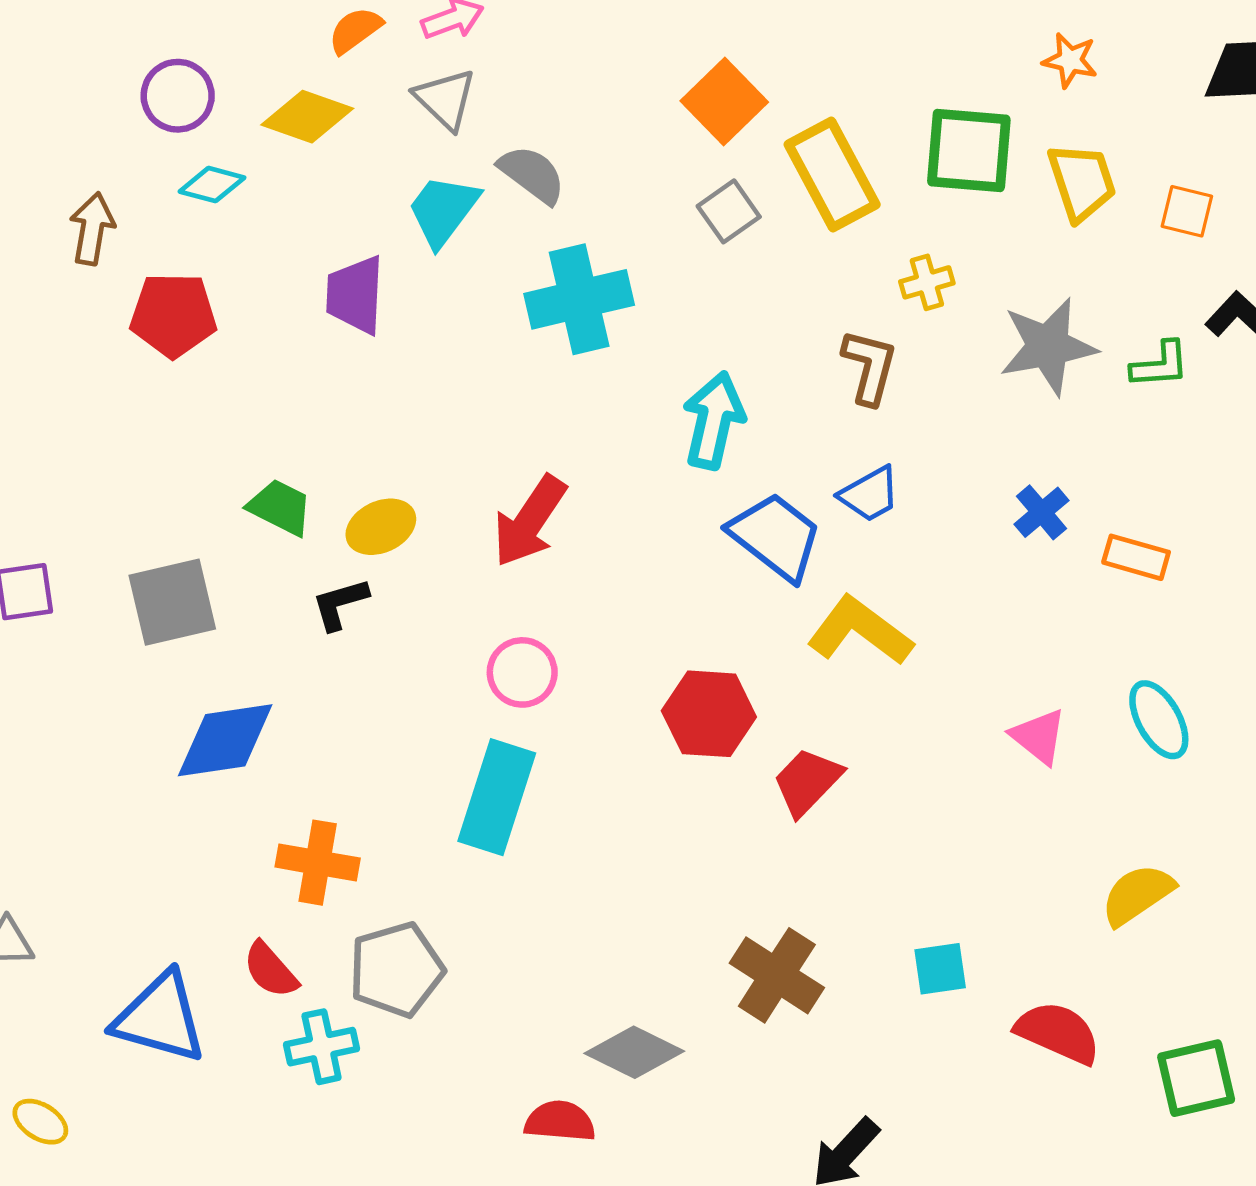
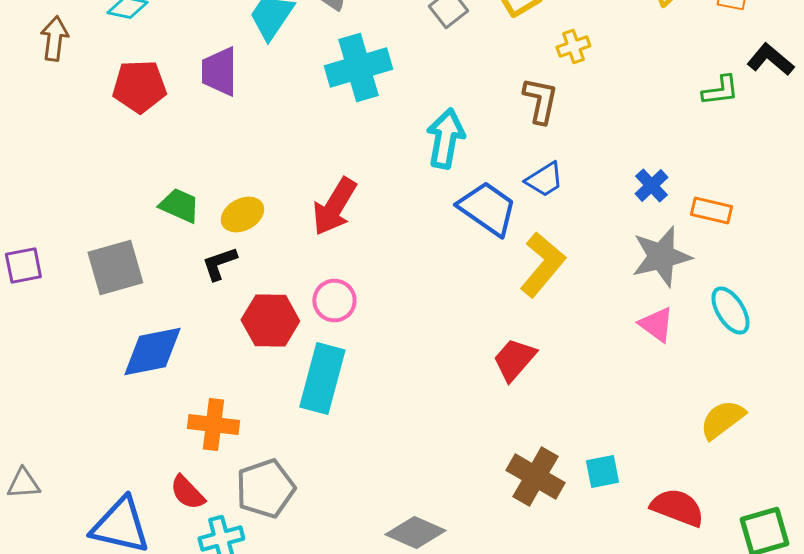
red pentagon: (173, 315) -> (139, 86), moved
gray star: (1048, 346) -> (661, 256), moved
yellow L-shape: (860, 631) -> (542, 264), turned 96
red hexagon: (709, 714) -> (270, 320), moved
brown cross: (777, 975) -> (535, 476), moved

